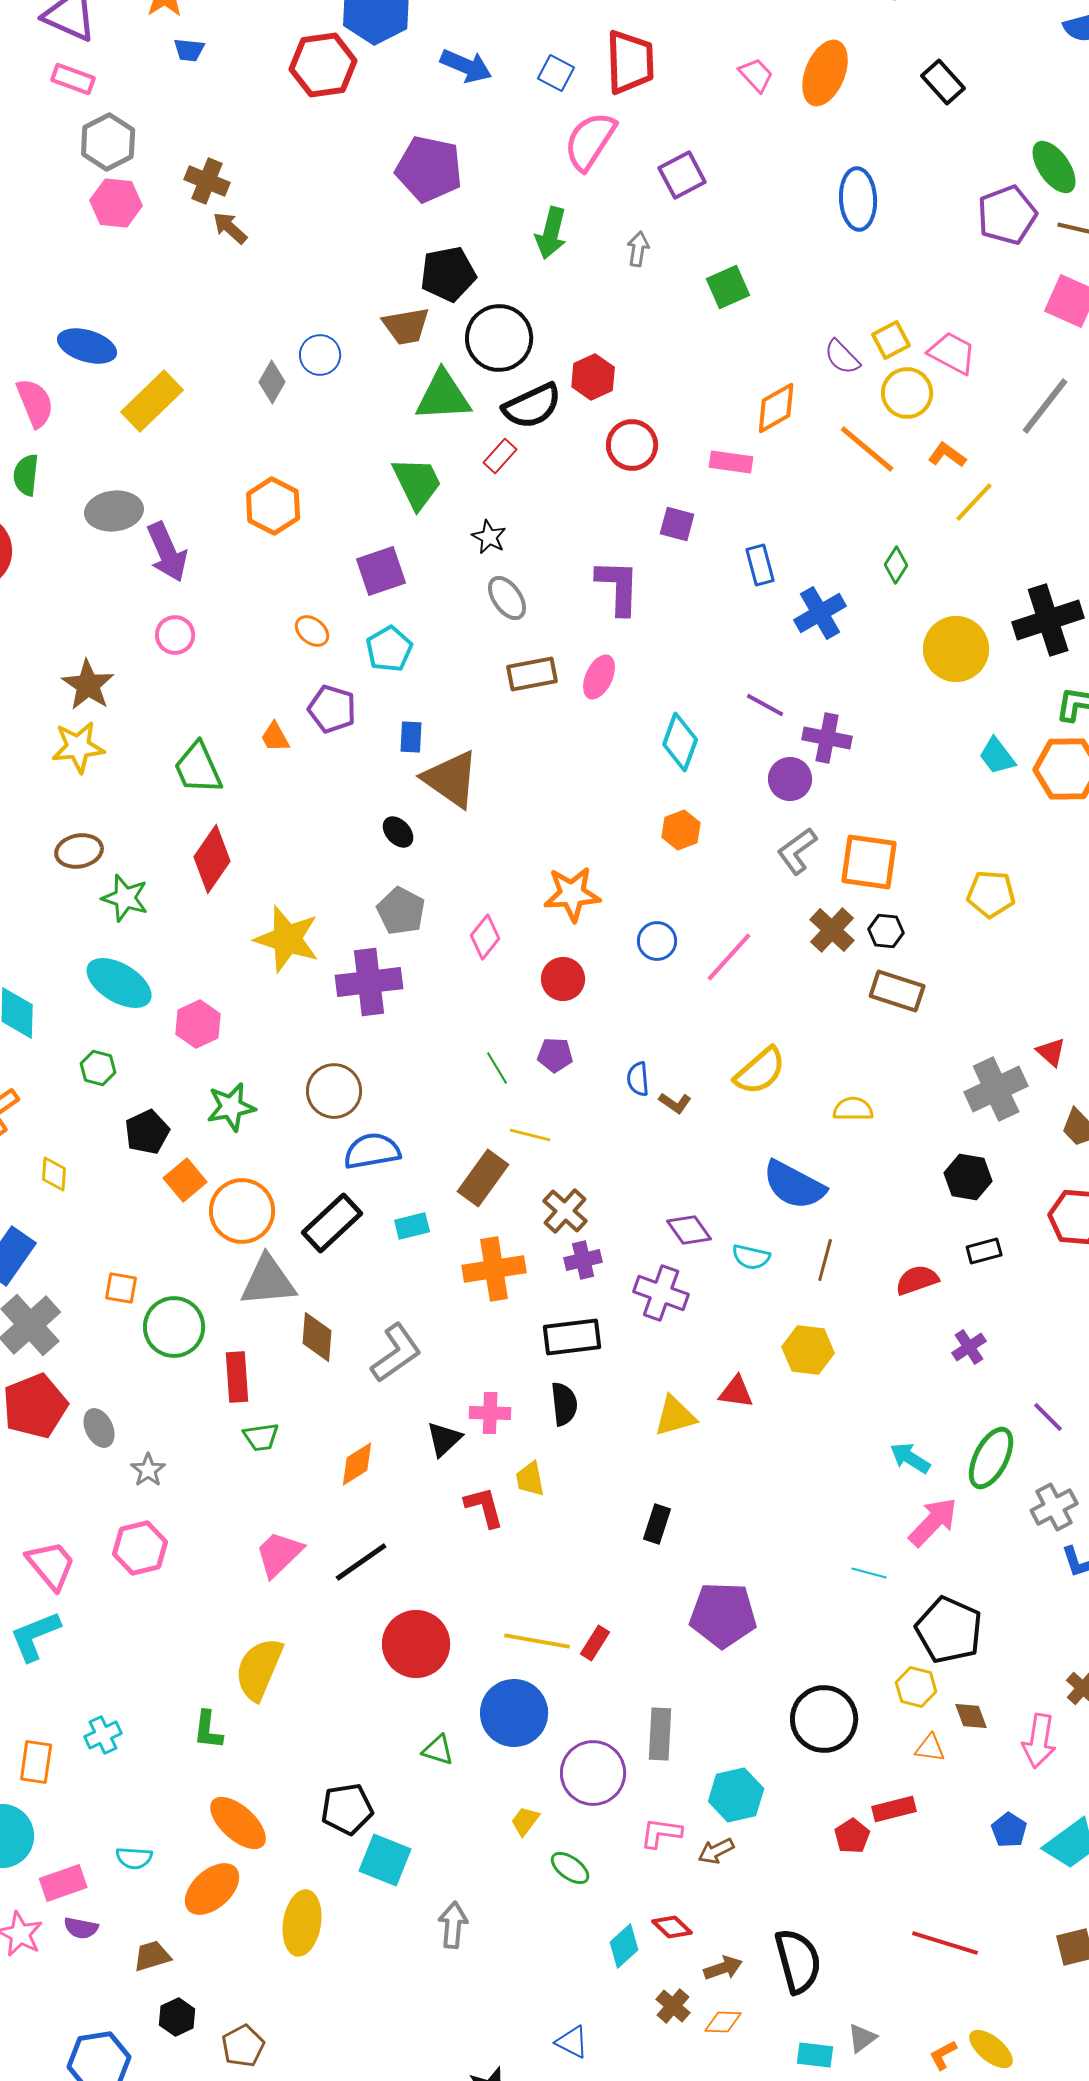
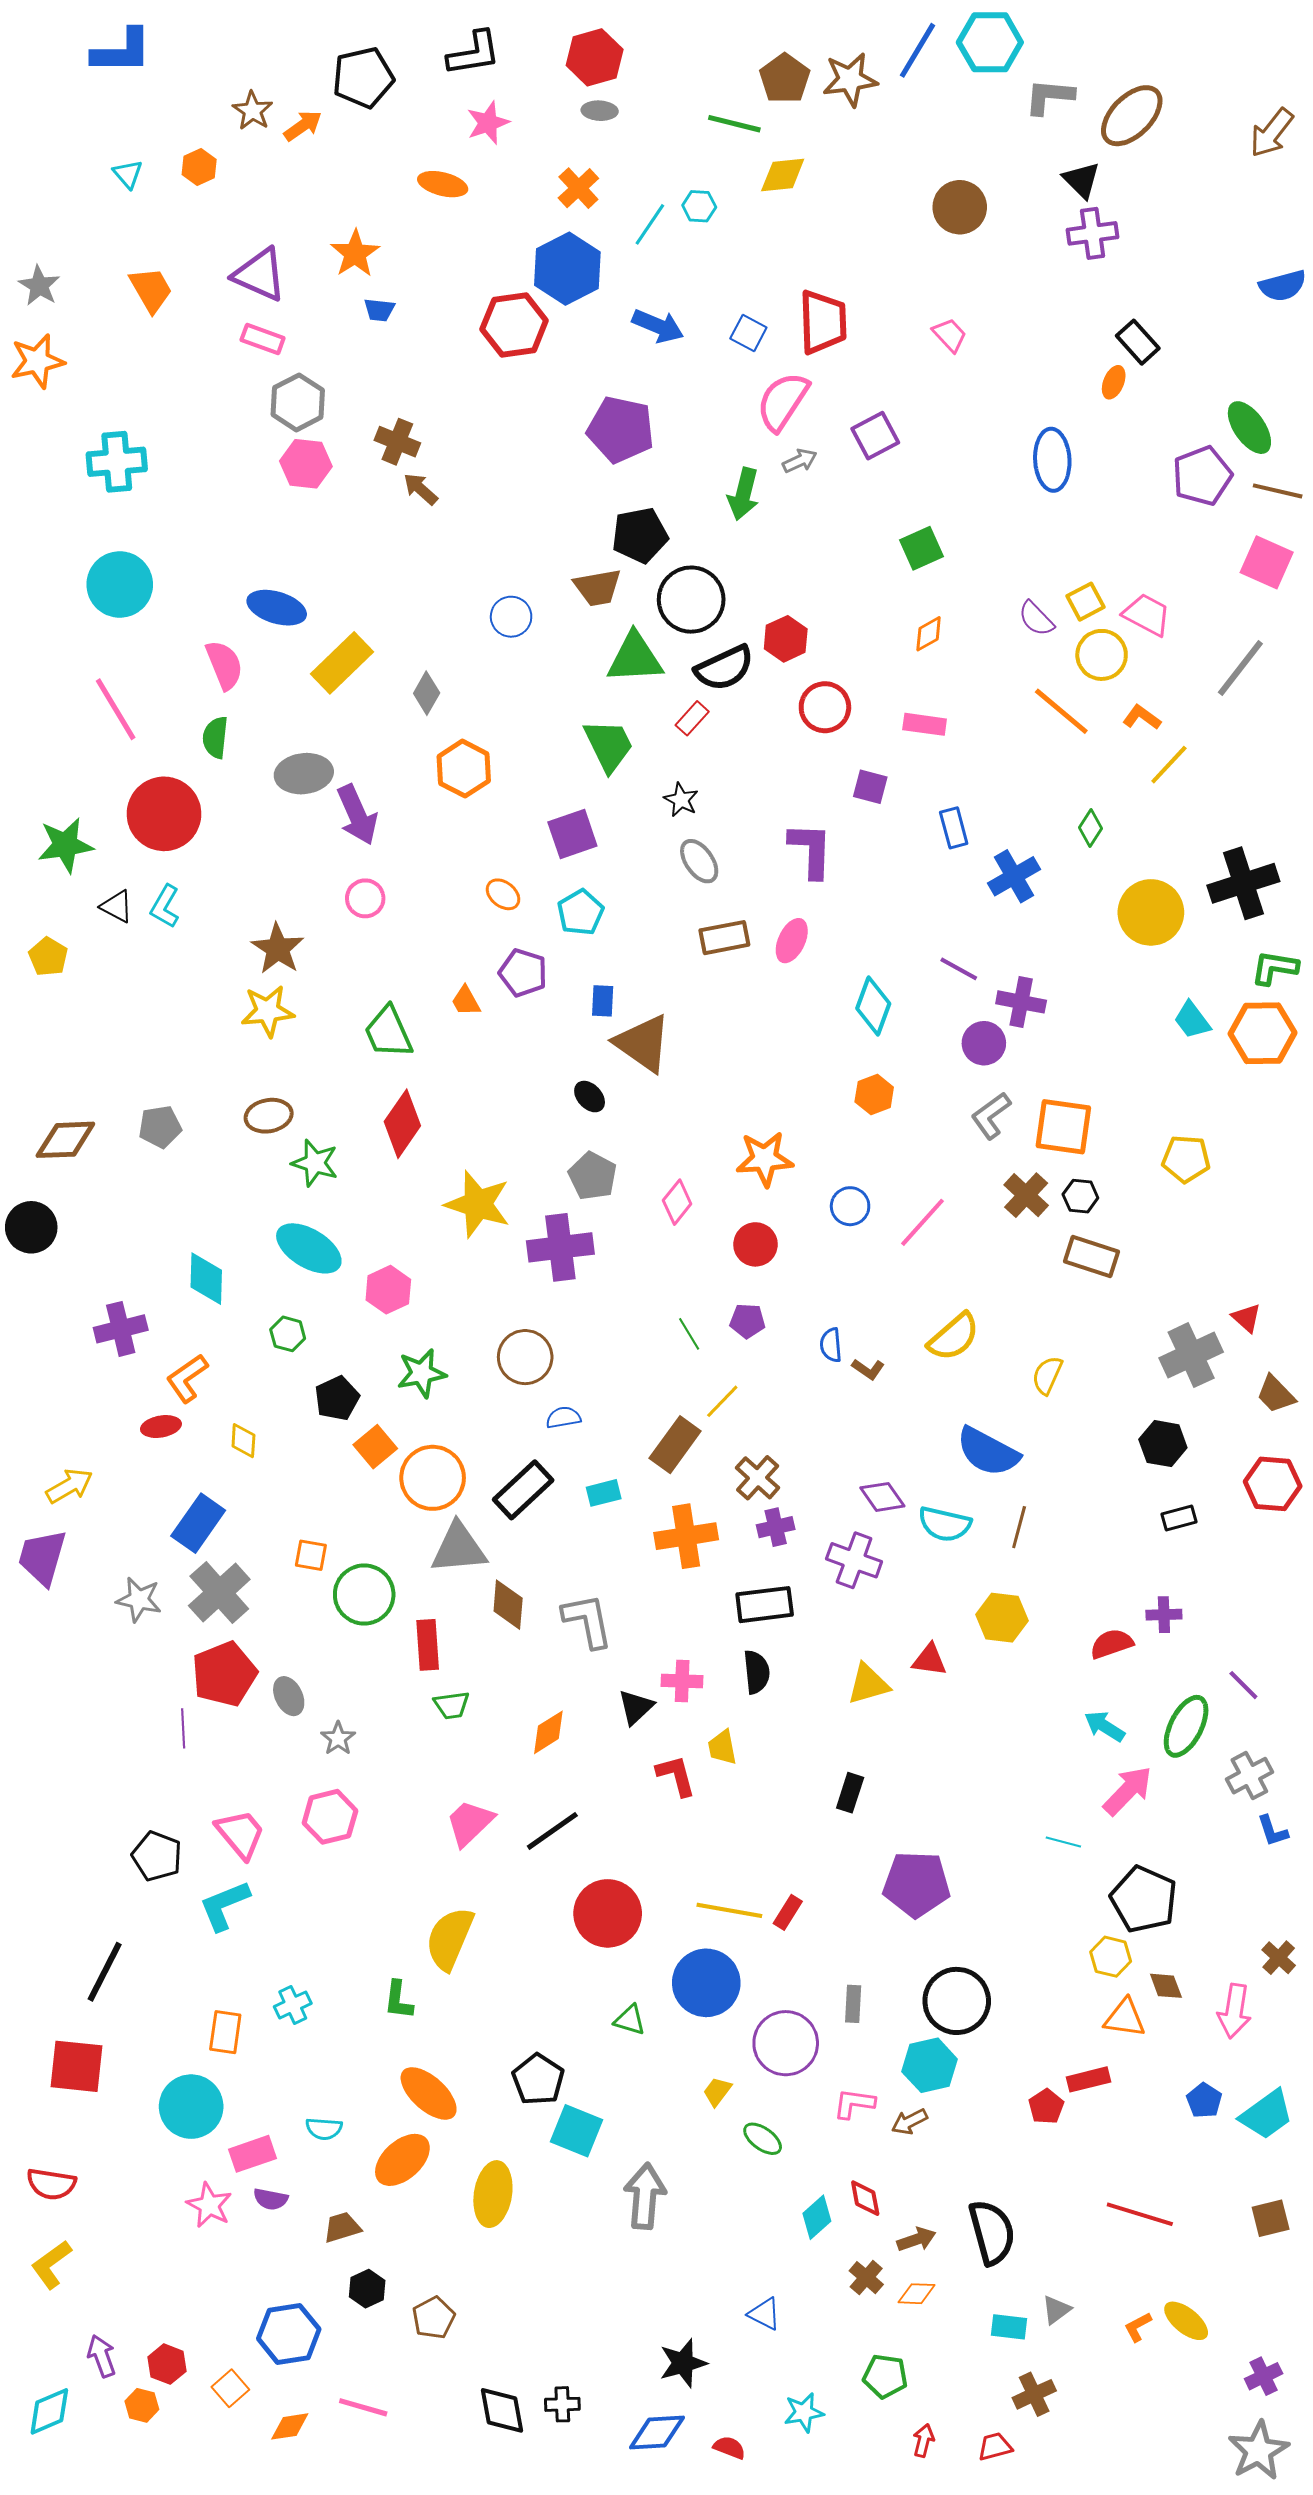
orange ellipse: (825, 73) -> (1114, 382), moved, size x0.5
gray arrow: (638, 249) -> (800, 461), moved, turned 56
gray diamond: (272, 382) -> (427, 693), moved
orange diamond: (776, 408) -> (929, 634), moved, size x0.7
yellow semicircle: (853, 1109) -> (1047, 1375), turned -66
yellow line: (530, 1135) -> (722, 1401), turned -60
blue semicircle: (372, 1151) -> (563, 1417), size x0.6
cyan semicircle: (751, 1257) -> (945, 1524), size x1.4
red semicircle: (917, 1280) -> (1112, 1644), moved
purple cross: (969, 1347) -> (1164, 1615), turned 32
gray L-shape: (396, 1353) -> (588, 1621), turned -66
black circle: (824, 1719) -> (957, 2001), moved
gray rectangle: (660, 1734) -> (853, 2004), size x0.7
orange triangle: (930, 1748) -> (1125, 2018), size x1.4
black pentagon: (347, 1809) -> (538, 2079), turned -30
gray arrow: (453, 1925) -> (645, 2196), size x1.4
red diamond: (672, 1927) -> (865, 2198), turned 36

